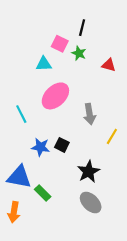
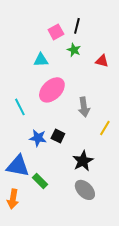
pink square: (60, 44) -> (56, 32), moved, turned 35

